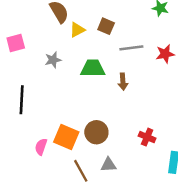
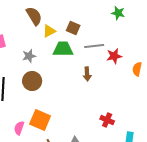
red star: (165, 54) -> (114, 56), moved
green trapezoid: (93, 68) -> (63, 49), moved
brown circle: (96, 132) -> (32, 81), moved

